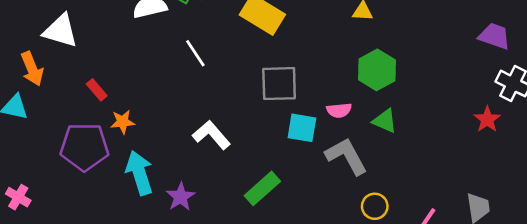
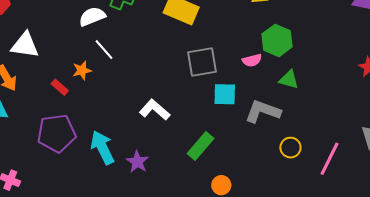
white line: (195, 53) -> (104, 50), moved
pink semicircle: (339, 110) -> (252, 60), moved
orange star: (123, 122) -> (82, 70), moved
gray L-shape: (346, 156) -> (263, 111), turned -33

